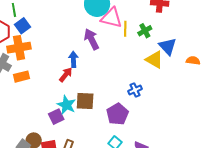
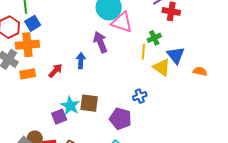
yellow line: (125, 29) -> (143, 52), moved
red arrow: (66, 75) -> (55, 71), moved
purple pentagon: (118, 114) -> (120, 119), turned -30

